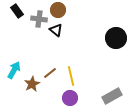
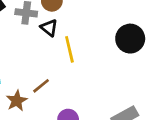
yellow line: (71, 76) -> (69, 49), moved

